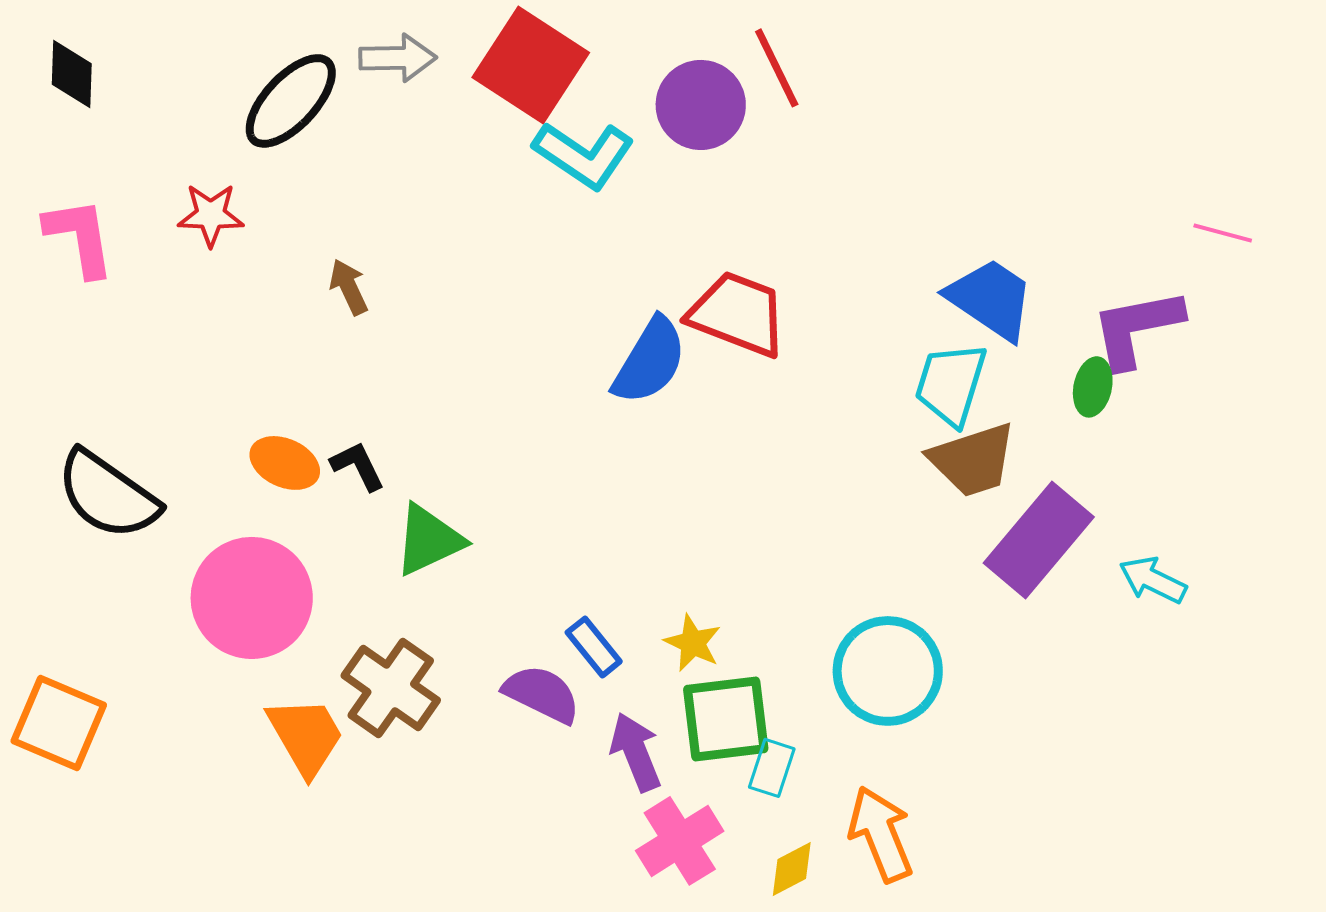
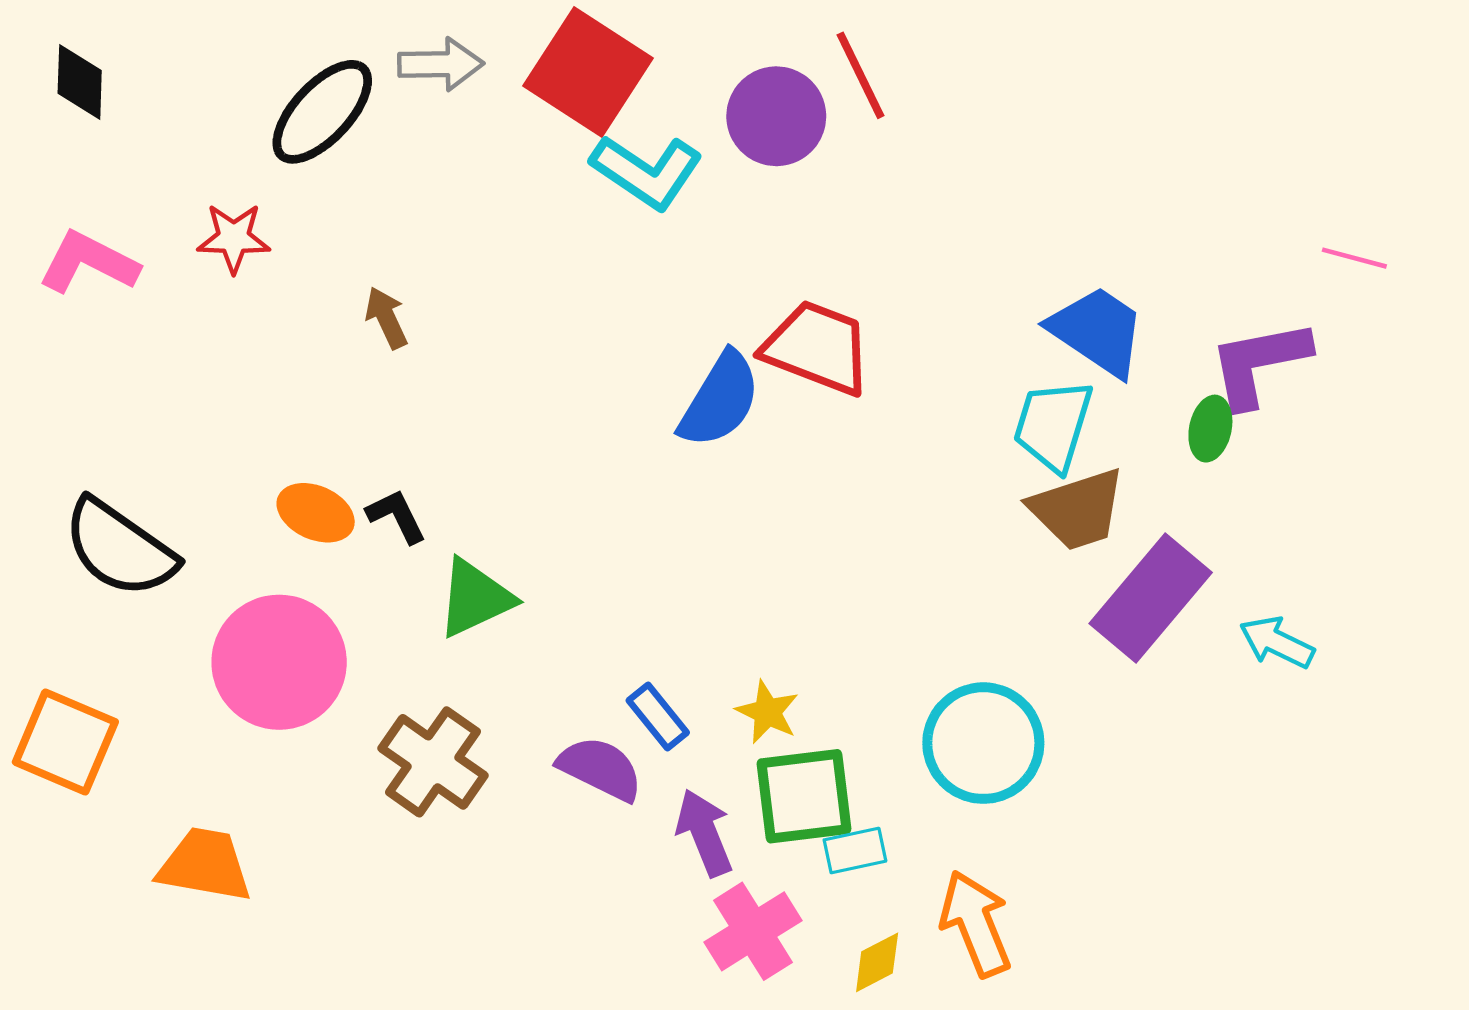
pink L-shape: (80, 237) -> (89, 262), turned -54
orange square: (59, 723) -> (65, 742), moved
orange trapezoid: (306, 736) -> (205, 865), moved, turned -50
cyan rectangle: (772, 768) -> (855, 850), turned 60

